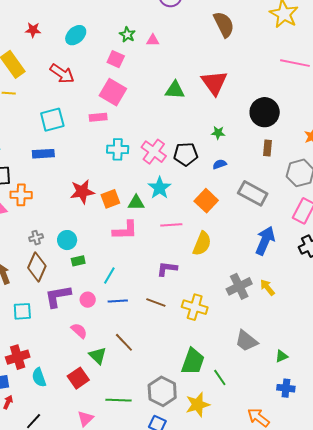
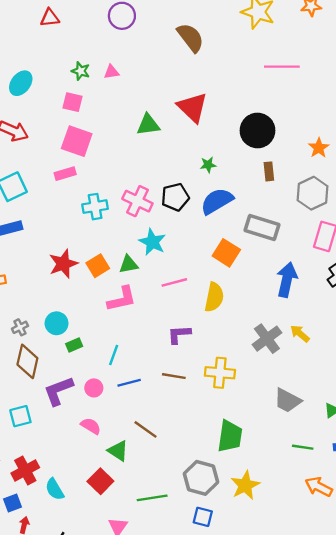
blue semicircle: (220, 164) -> (217, 201), size x2.0
orange square: (206, 201) -> (226, 253), moved
green line: (220, 378) -> (303, 447), moved, turned -36

